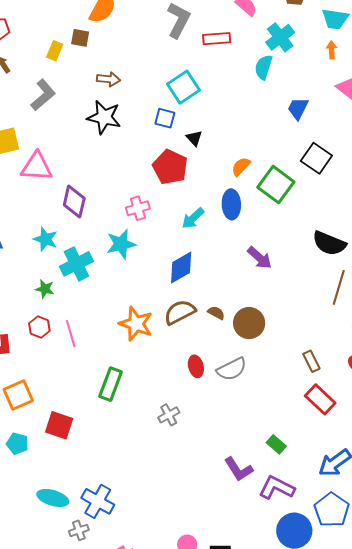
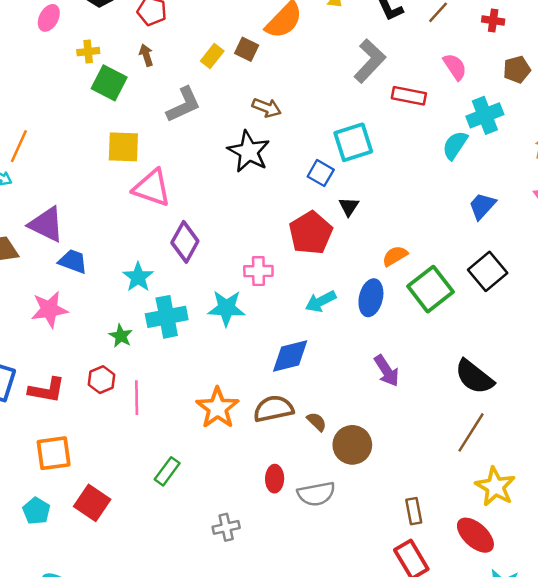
green rectangle: (111, 384) -> (167, 471), size x0.7

